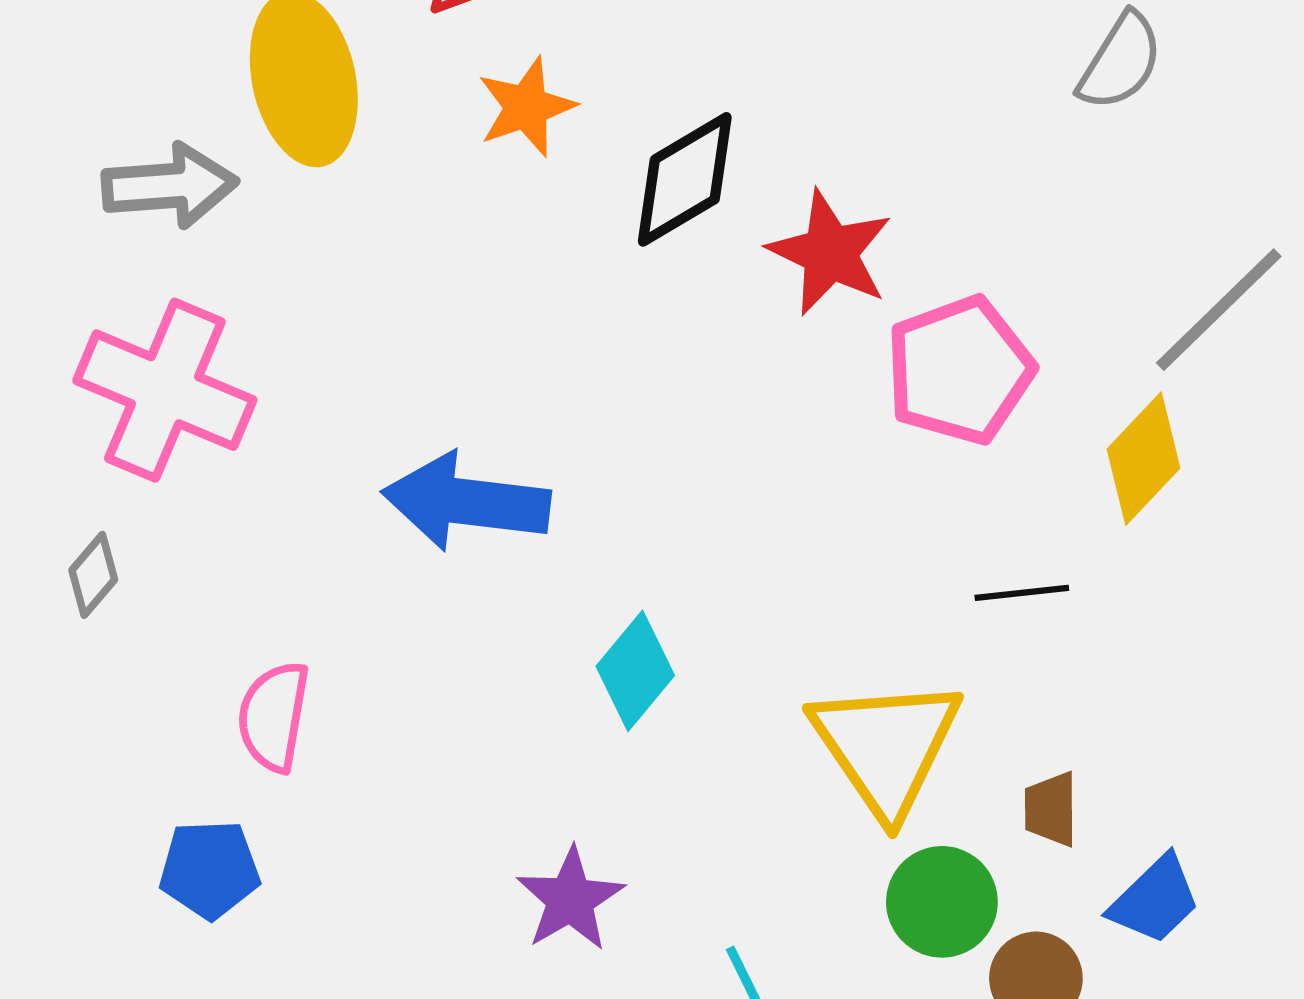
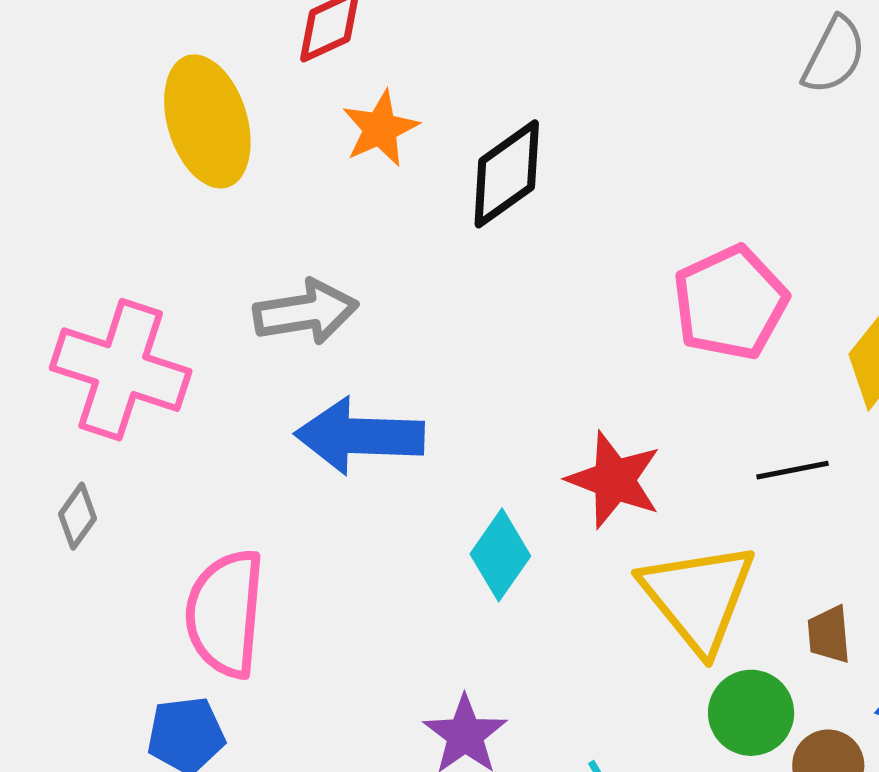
gray arrow: (170, 186) -> (306, 312), moved
red star: (830, 253) -> (614, 480), moved
pink semicircle: (274, 716) -> (225, 613), size x1.5

